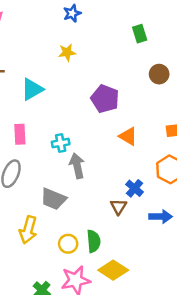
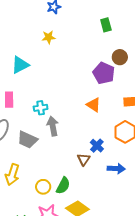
purple pentagon: (105, 99) -> (104, 73), moved
gray trapezoid: (53, 199) -> (27, 140), moved
green semicircle: (94, 241) -> (63, 186), turned 30

